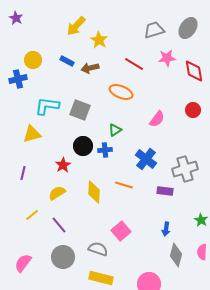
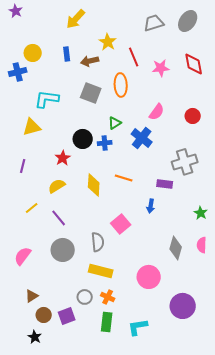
yellow star: (99, 40) -> (108, 42), moved
pink star: (167, 58) -> (161, 68), moved
blue rectangle: (67, 61) -> (67, 54), turned 56
red line: (134, 64) -> (134, 57), turned 36
orange ellipse: (121, 92) -> (121, 85), turned 65
gray square: (80, 110) -> (91, 93), moved
red circle: (193, 110) -> (193, 116), moved
blue cross: (146, 159) -> (142, 138), moved
blue arrow: (166, 229) -> (151, 206), moved
gray semicircle: (98, 249) -> (98, 242), turned 66

